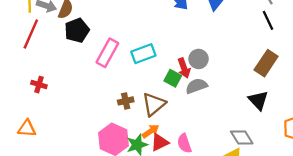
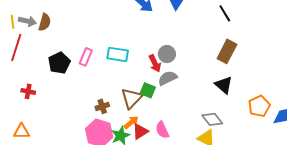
black pentagon: (77, 30) -> (59, 63), moved
pink rectangle: (107, 53) -> (86, 57), size x0.7
cyan rectangle: (143, 54) -> (118, 54), turned 35
green square: (173, 78) -> (148, 90), moved
brown cross: (126, 101) -> (102, 106), moved

